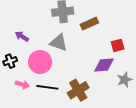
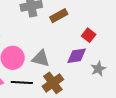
gray triangle: (59, 43) -> (41, 58), moved
red square: (118, 45) -> (89, 35), turned -32

